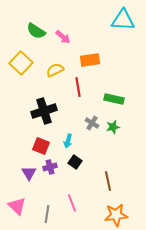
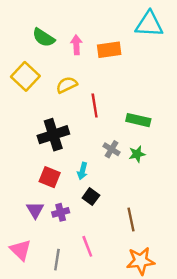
pink arrow: (63, 37) -> (76, 45), turned -133
orange rectangle: (90, 60) -> (109, 50), moved
purple cross: (50, 167) -> (61, 212), moved

